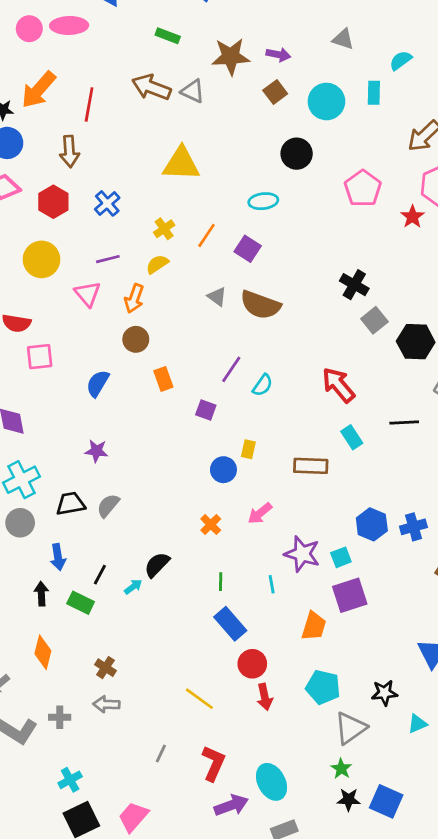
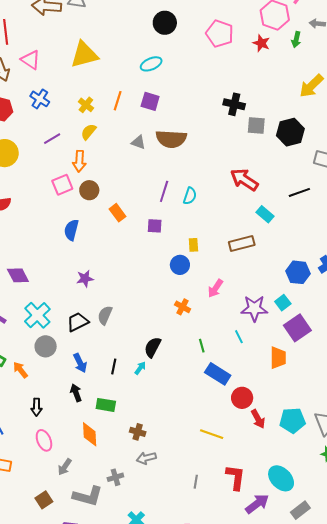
pink triangle: (88, 294) -> (31, 60), moved
gray square: (374, 320) -> (256, 126), turned -30
pink square: (40, 357) -> (62, 185), moved
green rectangle: (81, 603) -> (106, 405), moved
cyan pentagon: (323, 687) -> (292, 420), moved

